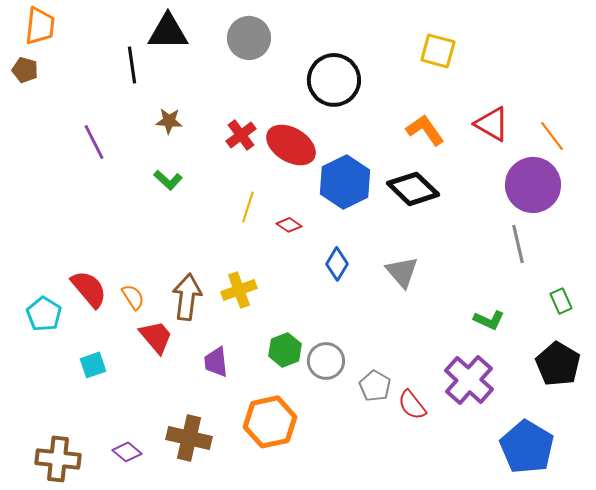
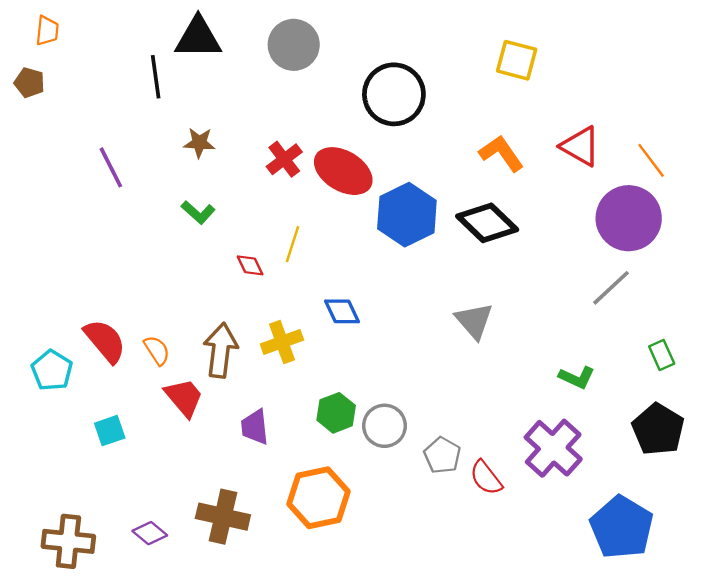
orange trapezoid: (40, 26) -> (47, 31), size x0.7
red diamond: (289, 225) -> (250, 265), moved, turned 30
gray line: (518, 244) -> (611, 288), turned 60
blue diamond: (337, 264) -> (342, 311), moved, turned -56

